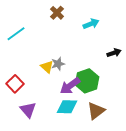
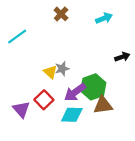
cyan arrow: (91, 24) -> (104, 18), moved
red square: (15, 84) -> (44, 100), moved
purple triangle: (28, 110) -> (21, 109), moved
brown triangle: (96, 111) -> (103, 105), moved, turned 30

